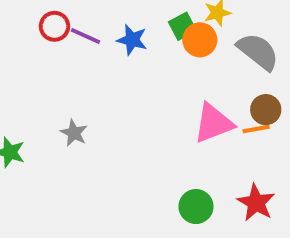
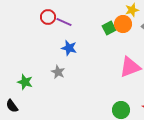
green square: (182, 26) -> (109, 28), moved
blue star: (132, 40) -> (69, 48), moved

